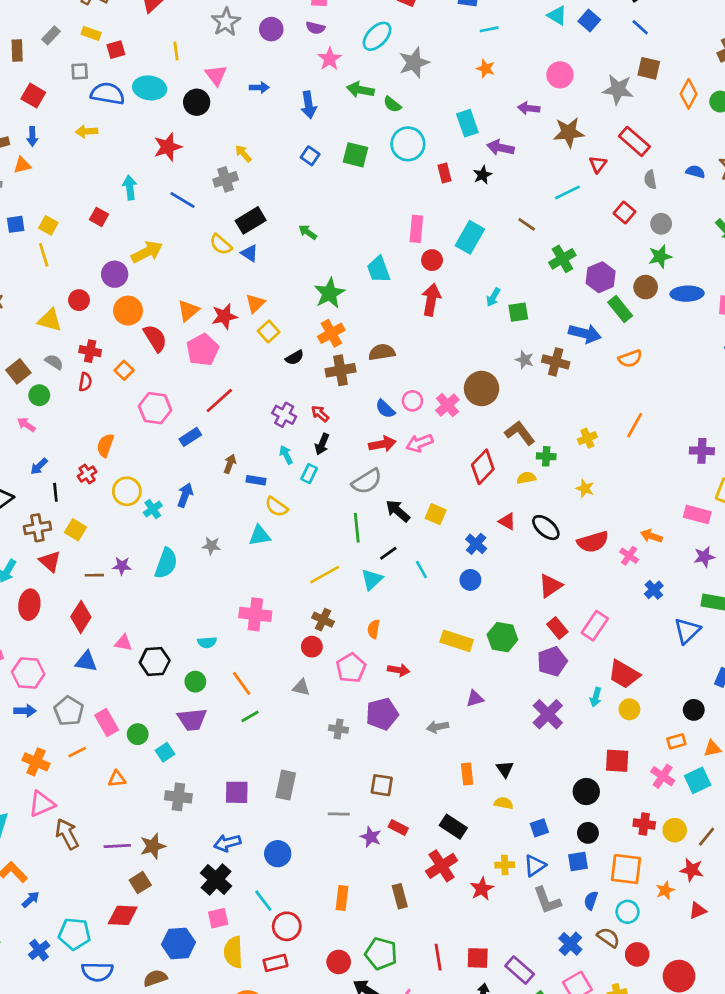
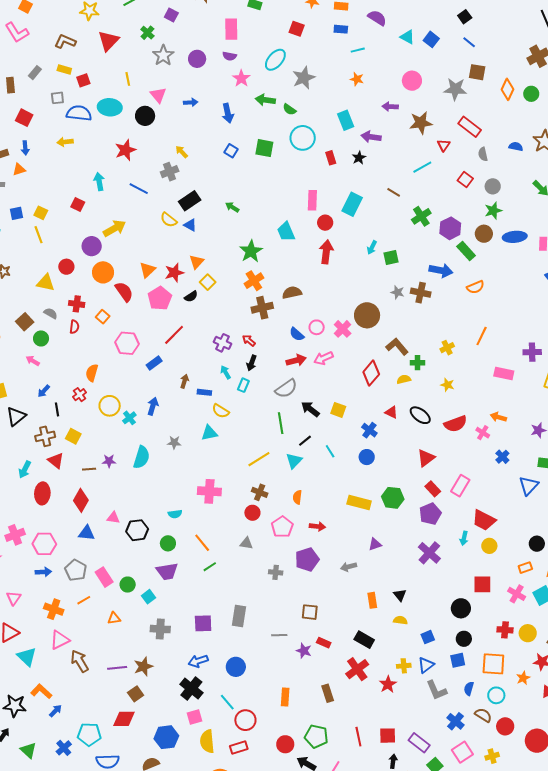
black semicircle: (295, 358) -> (191, 296), moved
pink rectangle: (697, 514) -> (504, 373), moved

